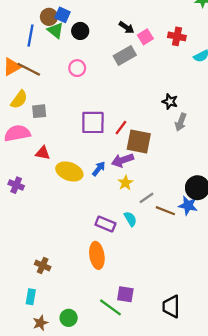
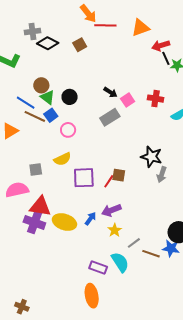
blue square: (63, 15) -> (51, 115), moved, turned 32
blue line: (31, 36) -> (26, 103), turned -66
brown line: (29, 69) -> (35, 116), moved
yellow semicircle: (19, 100) -> (62, 159), moved, turned 30
black star: (170, 102) -> (151, 157), size x1.5
brown square: (139, 141) -> (119, 175), moved, size x0.6
red triangle: (43, 153) -> (40, 206), size x1.6
purple cross: (16, 185) -> (34, 222), moved, size x1.5
cyan semicircle: (130, 219) -> (120, 262), size x1.5
brown cross: (43, 266) -> (22, 307), moved

